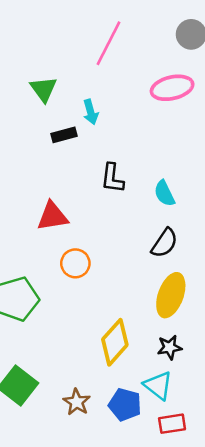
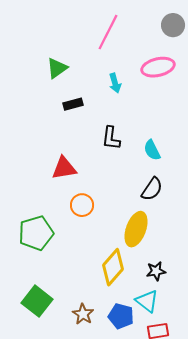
green triangle: (44, 89) -> (57, 68), turned 30
cyan arrow: (91, 112) -> (115, 83), moved
yellow ellipse: (171, 295) -> (136, 229), moved

